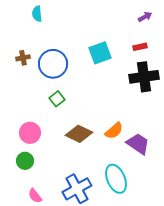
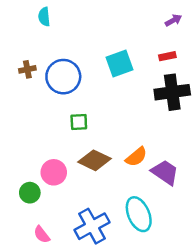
green square: (57, 99) -> (79, 122), moved, turned 35
pink circle: (30, 133) -> (54, 172), moved

